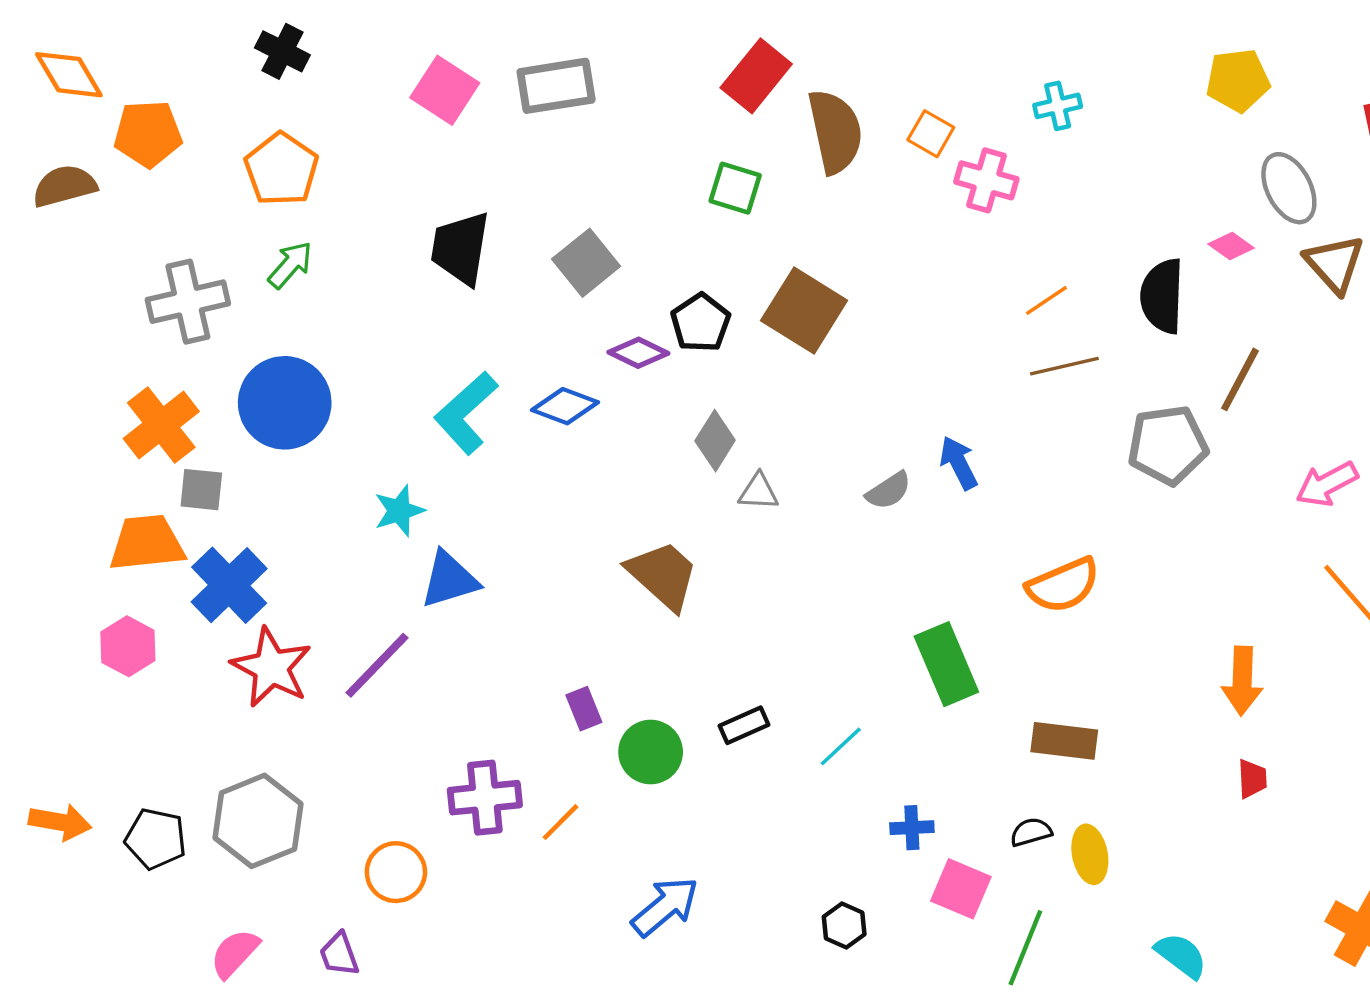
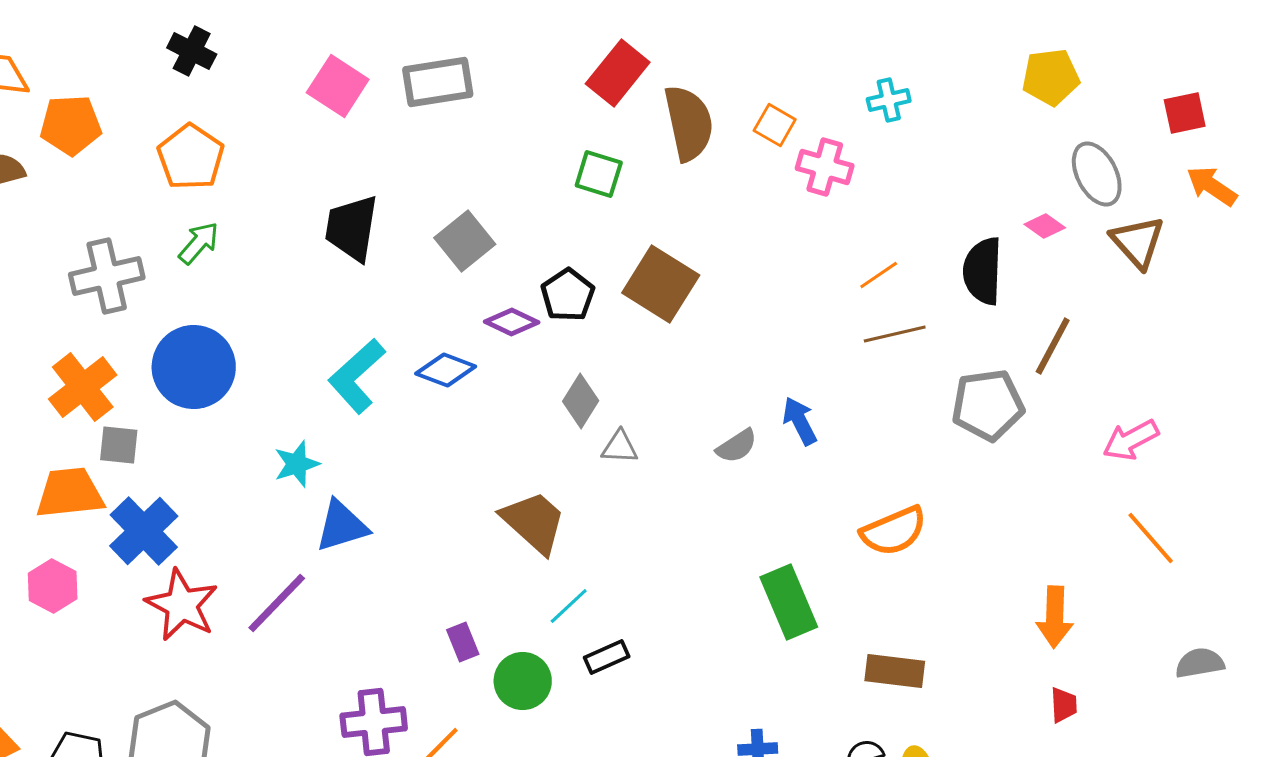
cyan line: (841, 746) -> (569, 606), moved

